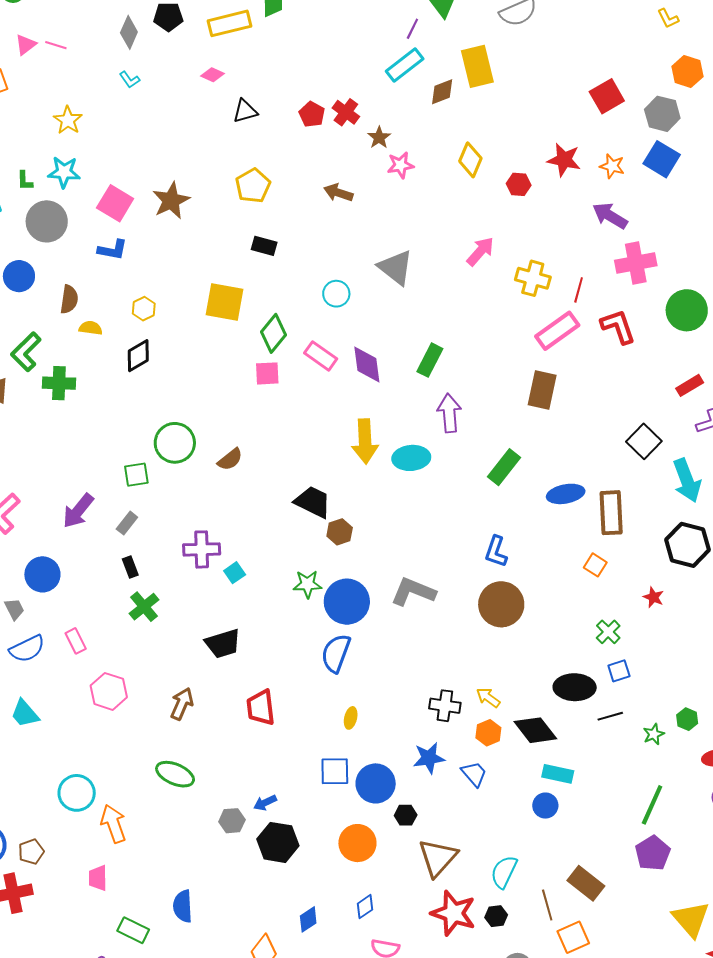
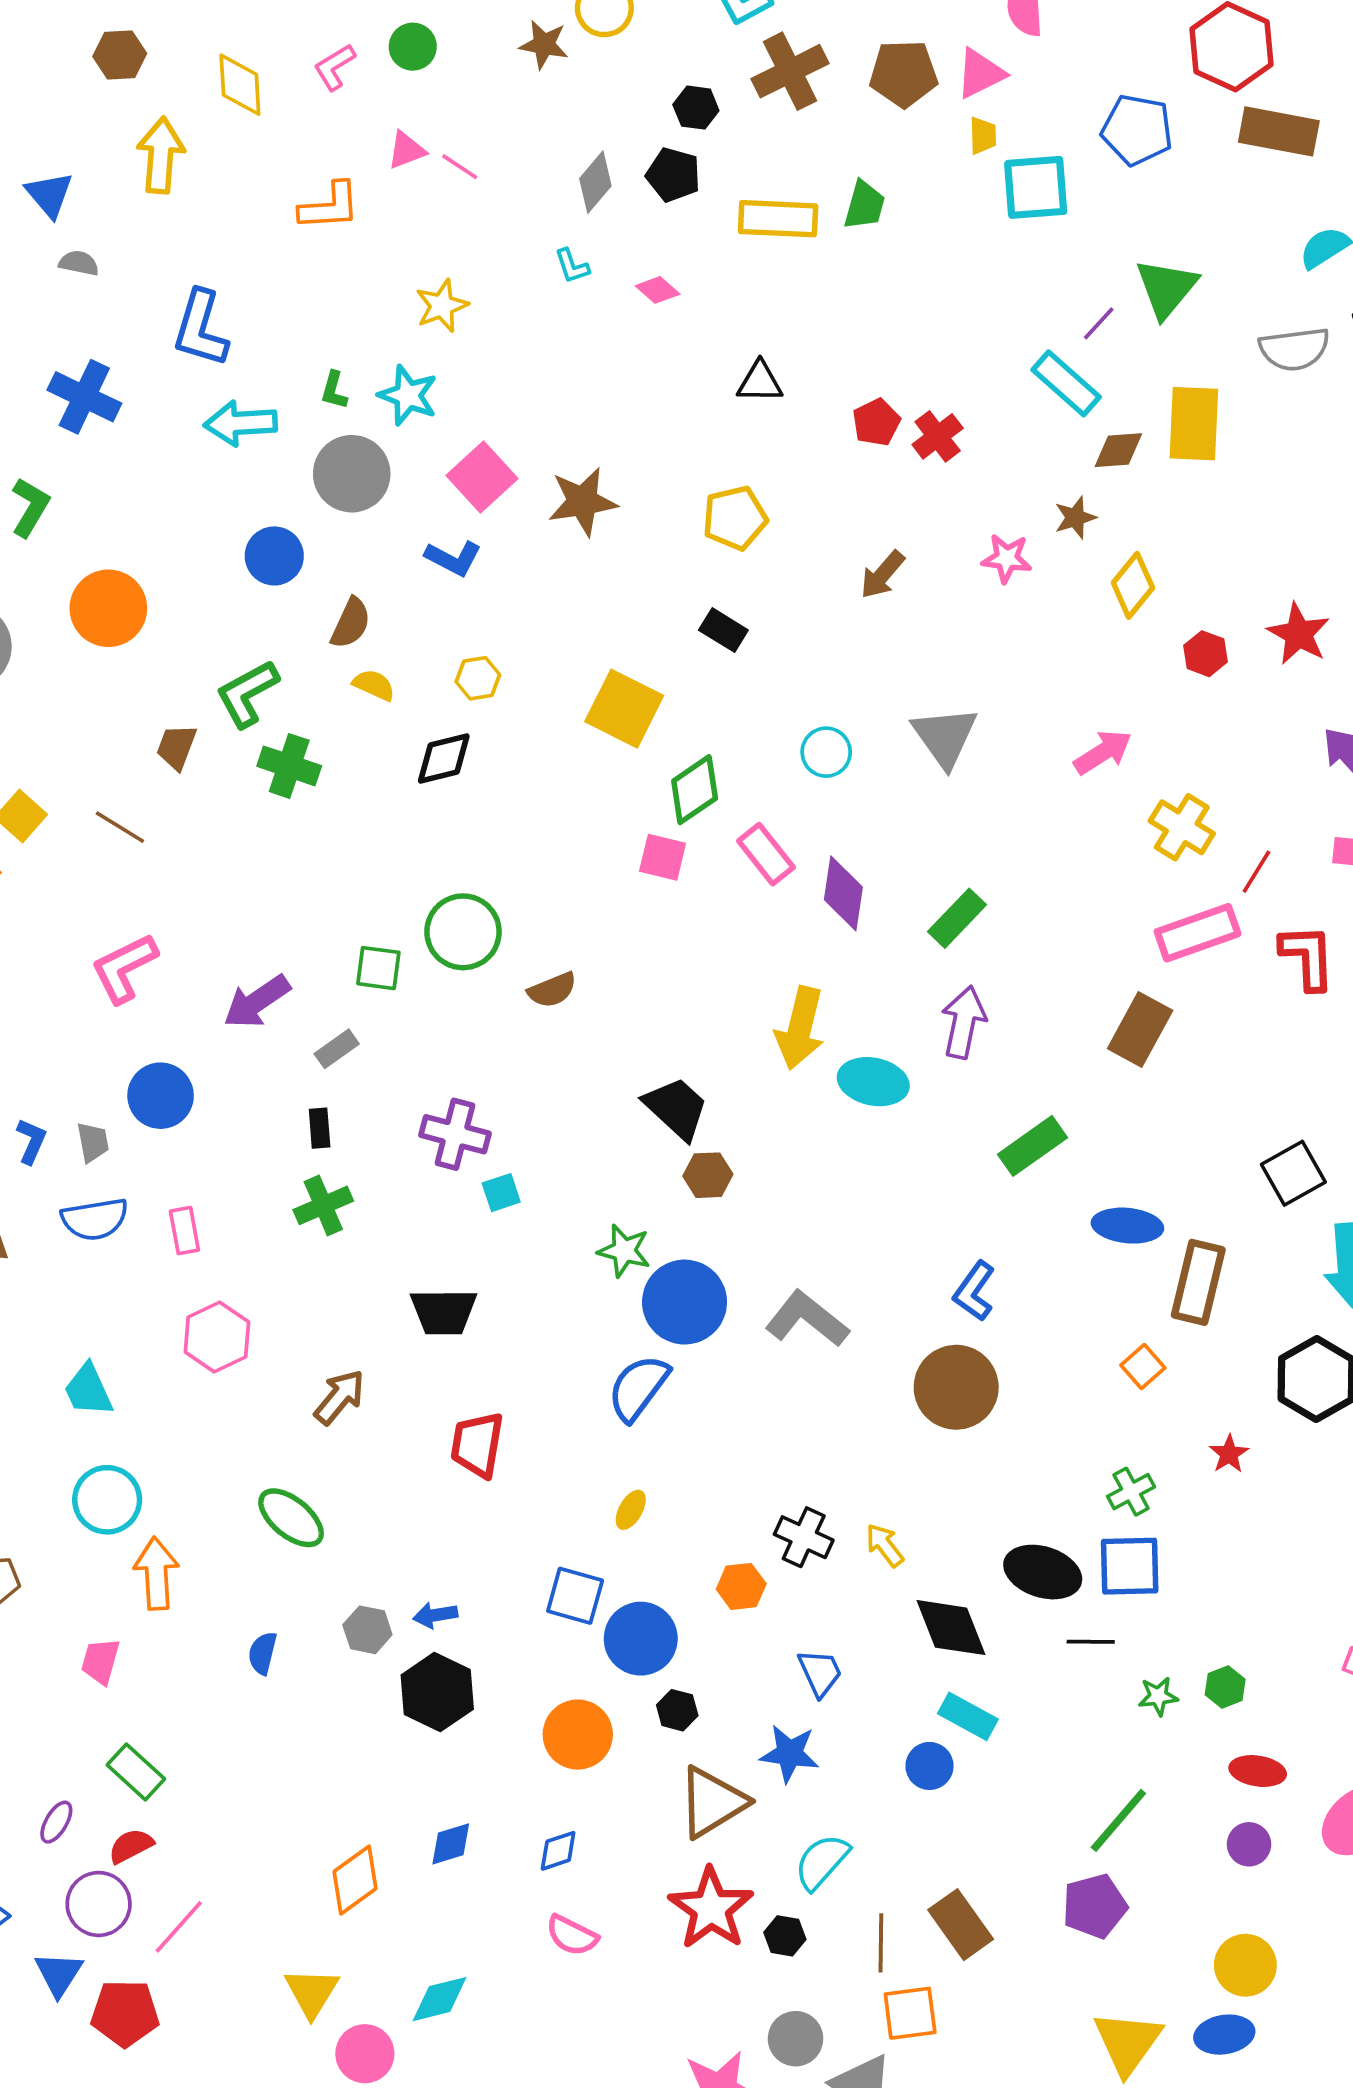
cyan rectangle: (405, 65) -> (1066, 383), turned 63
pink diamond: (213, 75) -> (658, 290), moved
brown star: (379, 138) -> (1075, 518), moved
brown arrow: (338, 193) -> (882, 575), turned -84
blue square: (619, 671) -> (1130, 1566), size x1.6
cyan trapezoid: (25, 714) -> (88, 1390), moved
orange hexagon: (488, 733) -> (741, 1586), moved
blue star: (429, 758) -> (790, 1754), moved
blue semicircle: (183, 906) -> (263, 1653), moved, size x0.7

